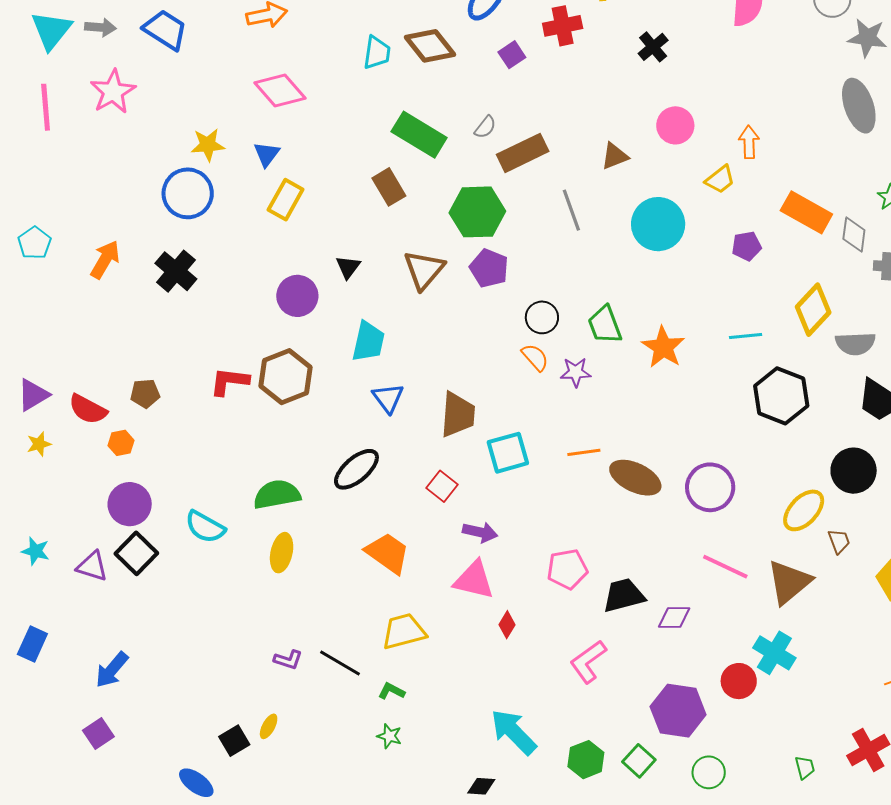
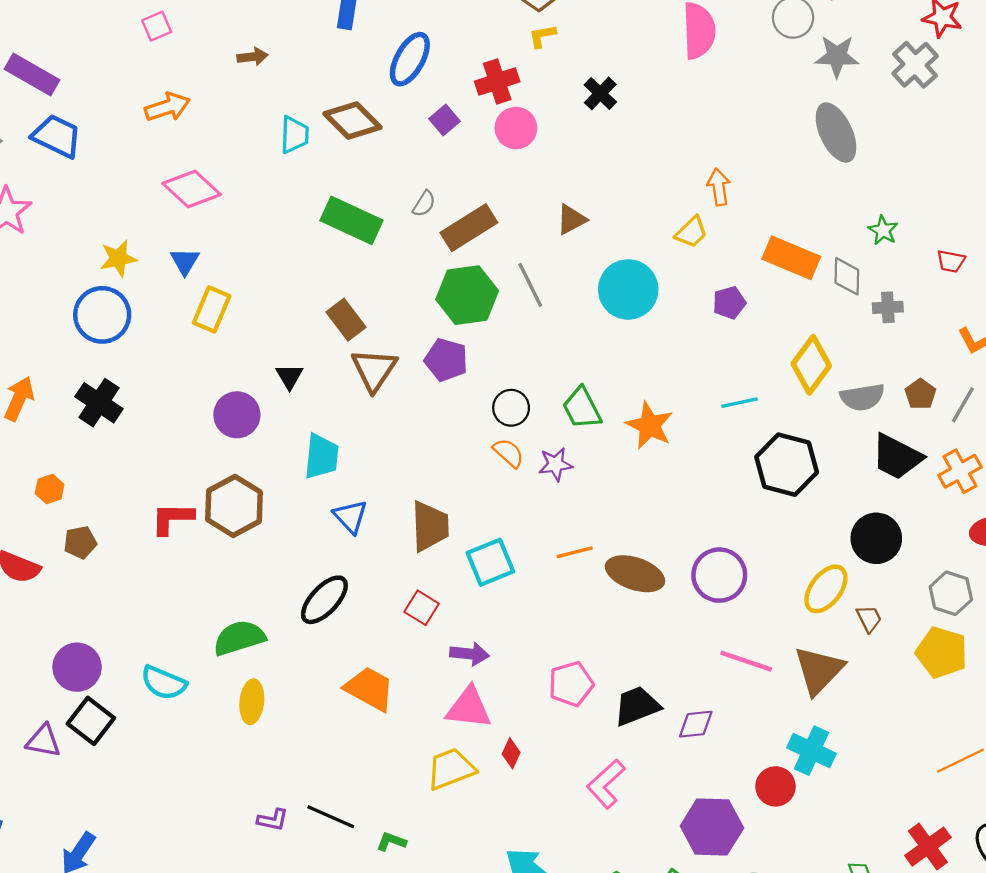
pink circle: (675, 125) -> (516, 128), moved
brown rectangle: (389, 187) -> (346, 320), moved
green hexagon: (477, 212) -> (467, 295), moved
orange hexagon: (121, 443) -> (50, 489), moved
yellow trapezoid: (404, 631) -> (451, 769), moved

